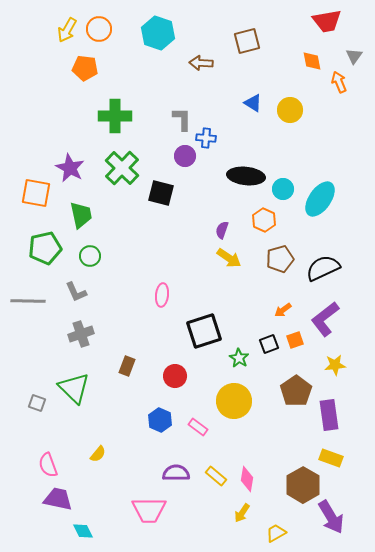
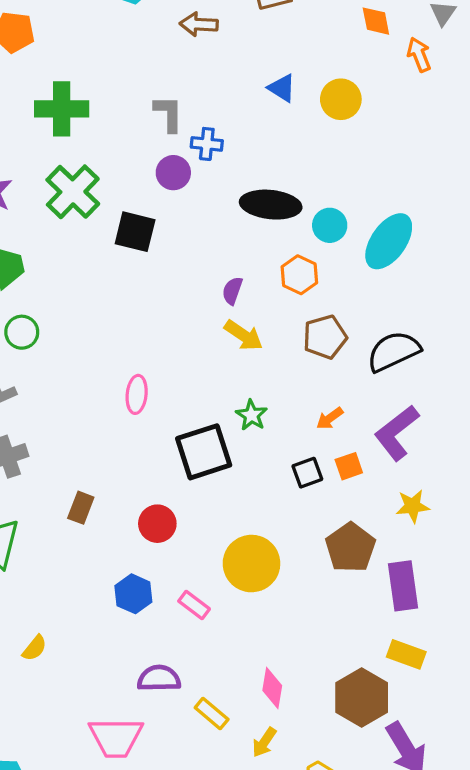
green star: (239, 358) -> (251, 415), moved
yellow rectangle: (216, 476) -> (212, 713), moved

